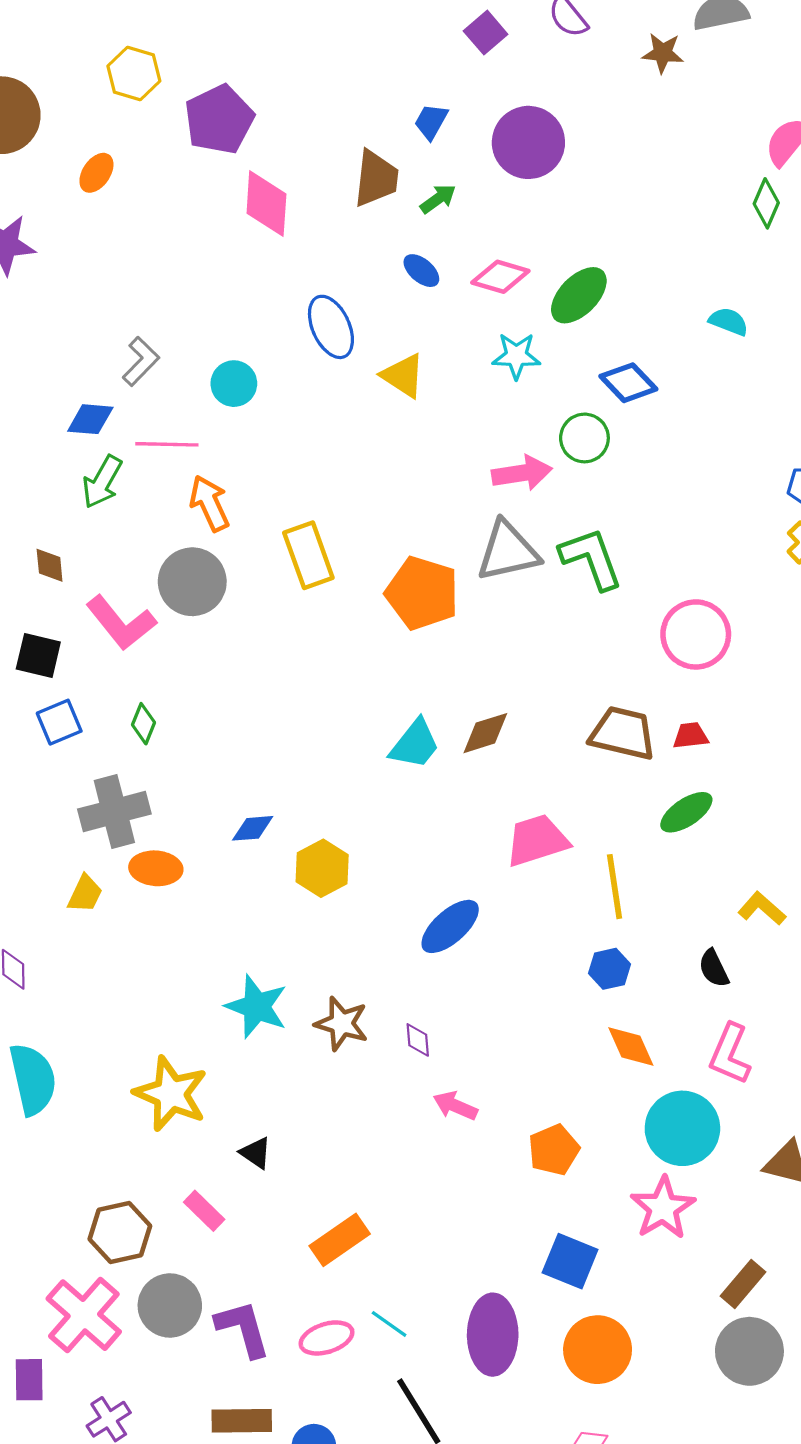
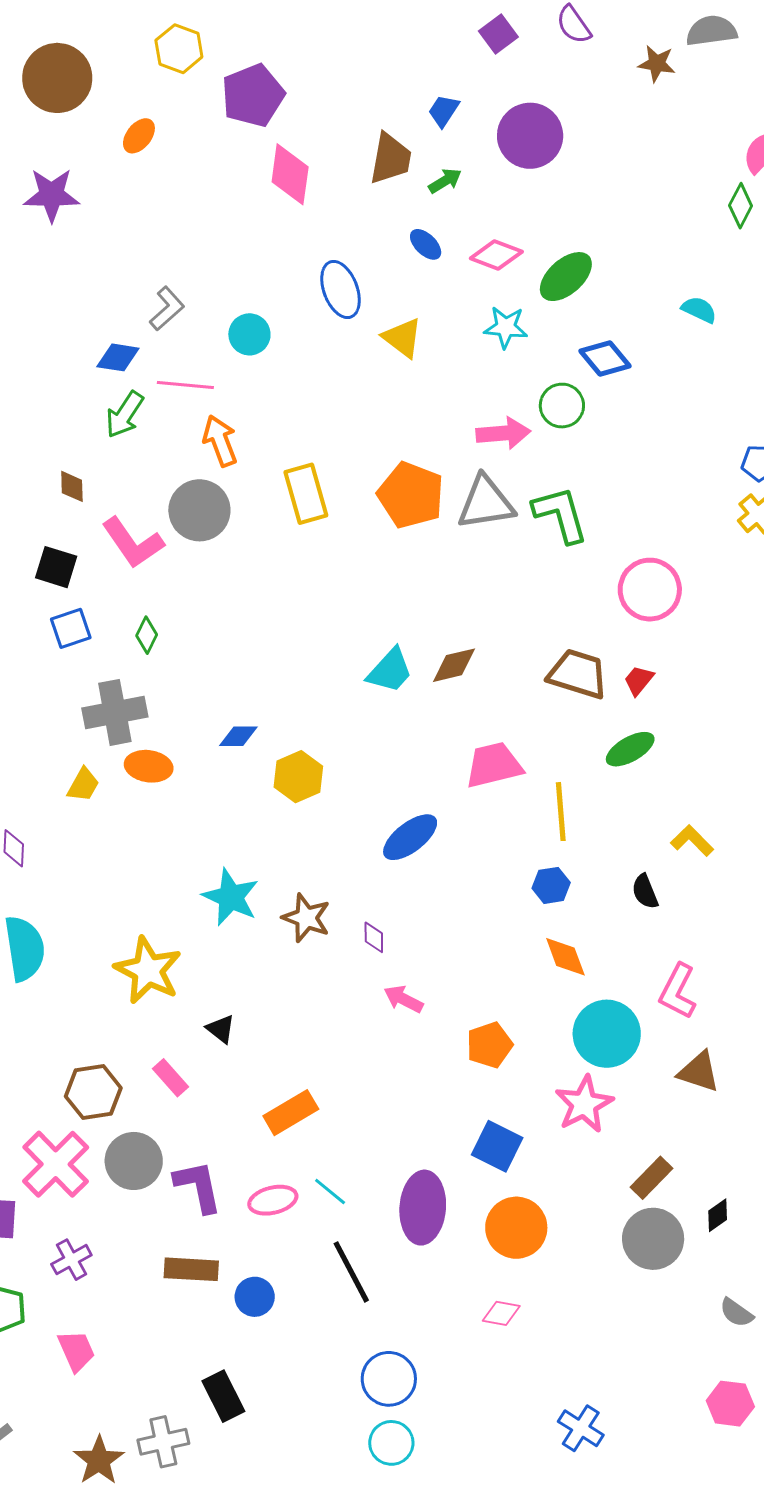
orange pentagon: (422, 593) -> (411, 495), moved
red trapezoid: (691, 736) -> (639, 680), turned -48
pink L-shape: (730, 1054) -> (678, 991), moved

